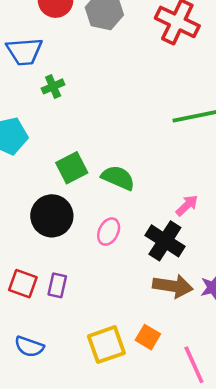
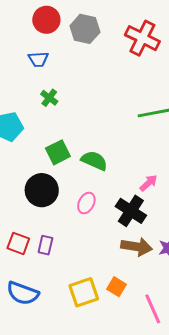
blue trapezoid: (24, 51) -> (38, 59), moved, size x0.7
green cross: (53, 86) -> (49, 98), moved, turned -30
blue semicircle: (29, 347) -> (23, 293), size x1.4

